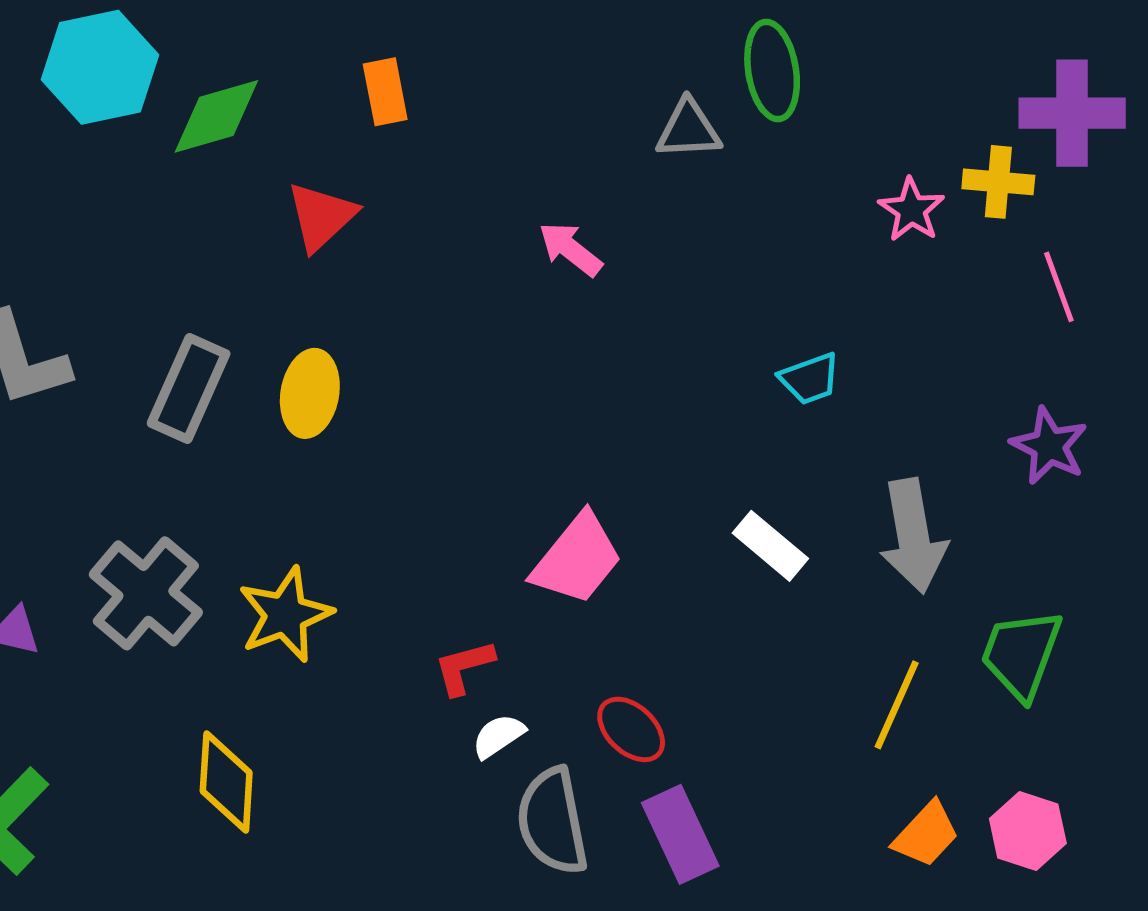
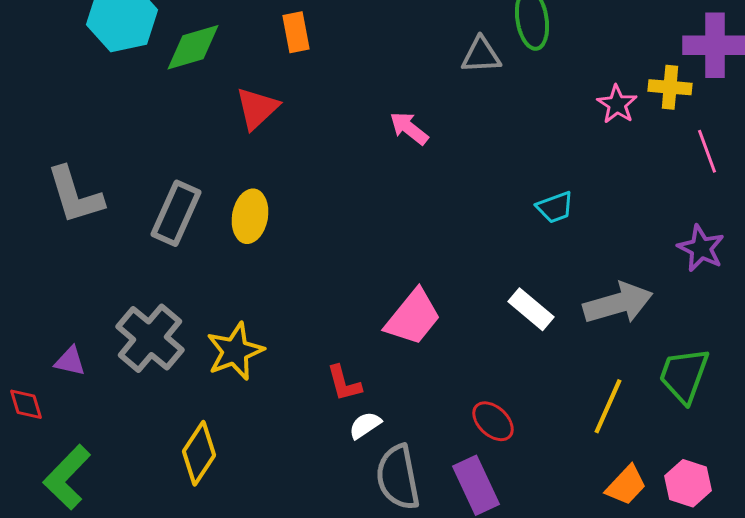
gray arrow: (913, 536) -> (618, 303), turned -96
red L-shape: (464, 667) -> (344, 383), turned -90
red ellipse: (631, 729) -> (493, 421), moved
yellow diamond: (226, 782) -> (199, 453), turned 30

